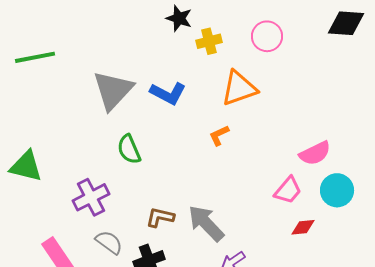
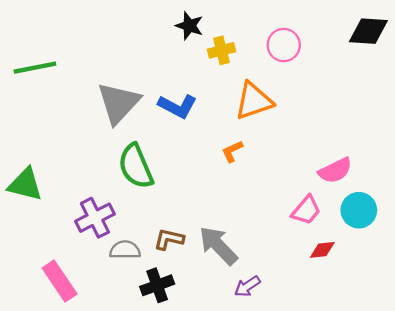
green semicircle: (129, 149) -> (136, 166), size x1.4
gray semicircle: (109, 242) -> (125, 250), moved, turned -36

